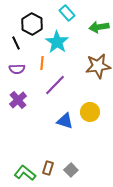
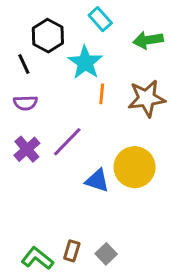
orange line: (42, 63) -> (102, 94), moved
purple line: (55, 85) -> (67, 142), moved
yellow circle: (90, 112) -> (135, 167), size x1.4

